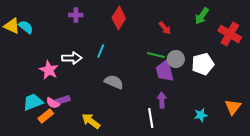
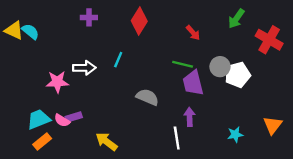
gray circle: (176, 59) -> (220, 67), moved
pink star: (49, 70) -> (57, 82), turned -30
gray semicircle: (114, 82) -> (147, 97), moved
orange rectangle: (46, 116) -> (42, 142), moved

